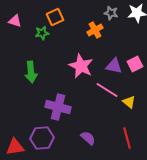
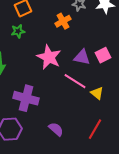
green star: (42, 33) -> (18, 31), moved
red line: (127, 138) -> (95, 129), turned 45

